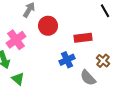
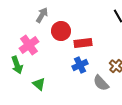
red rectangle: (83, 38) -> (83, 43), moved
green triangle: (18, 79) -> (39, 84), moved

